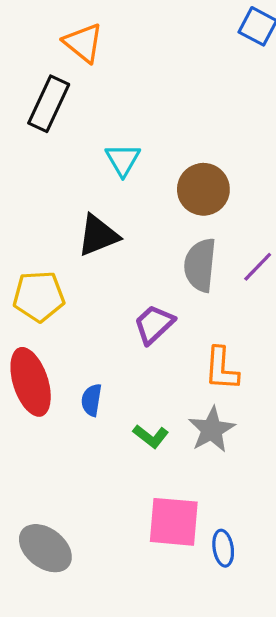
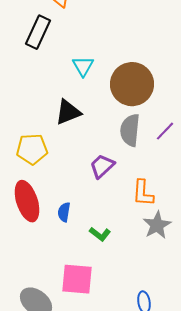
brown circle: (203, 189) -> (132, 84), size x1.4
gray star: (212, 430) -> (157, 225), moved
pink square: (174, 522) -> (77, 279), moved

